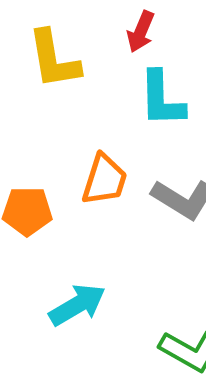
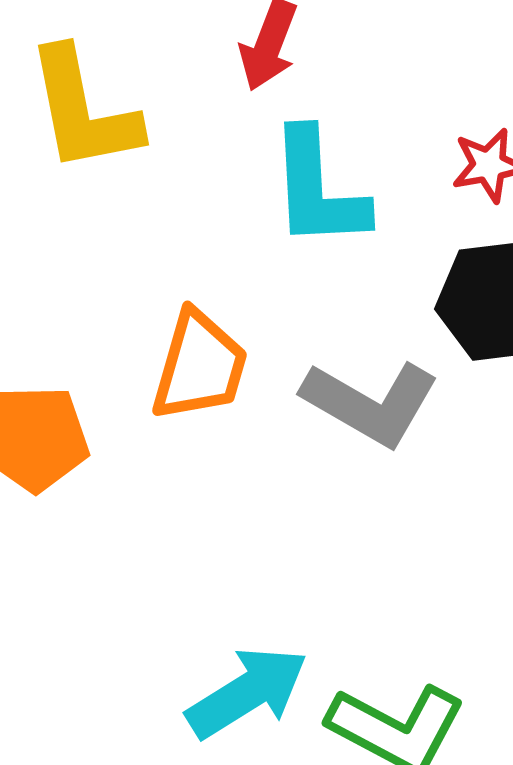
cyan arrow: (77, 305) -> (247, 692), moved

